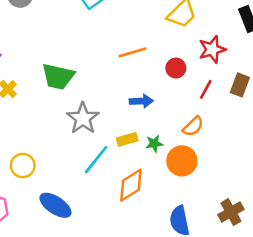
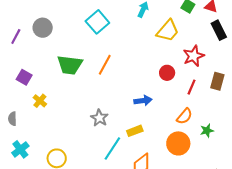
orange line: (133, 52) -> (105, 65), moved, turned -40
green trapezoid: (58, 76) -> (70, 65), moved
gray star: (83, 118) -> (99, 118), size x0.7
green star: (154, 144) -> (207, 131), moved

